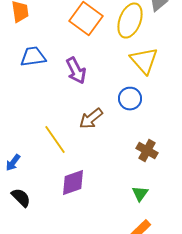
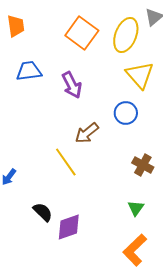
yellow line: (55, 140) -> (66, 162), moved
purple diamond: (73, 183) -> (69, 227), moved
black semicircle: (21, 198) -> (43, 212), moved

